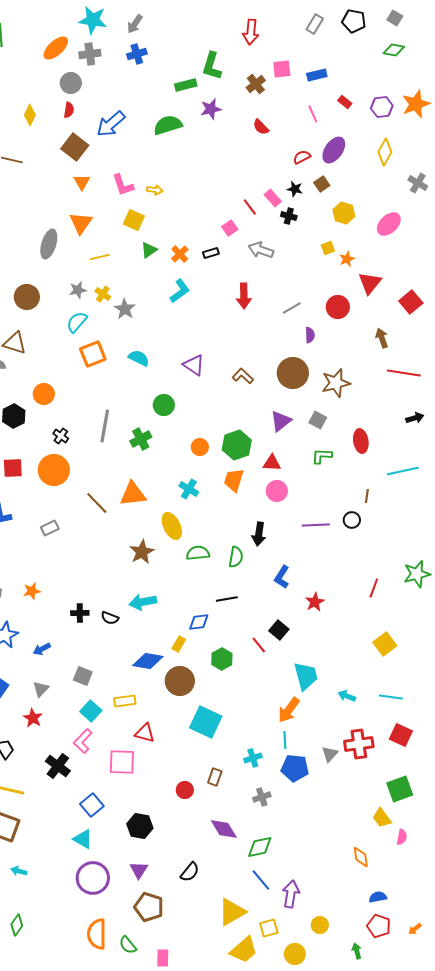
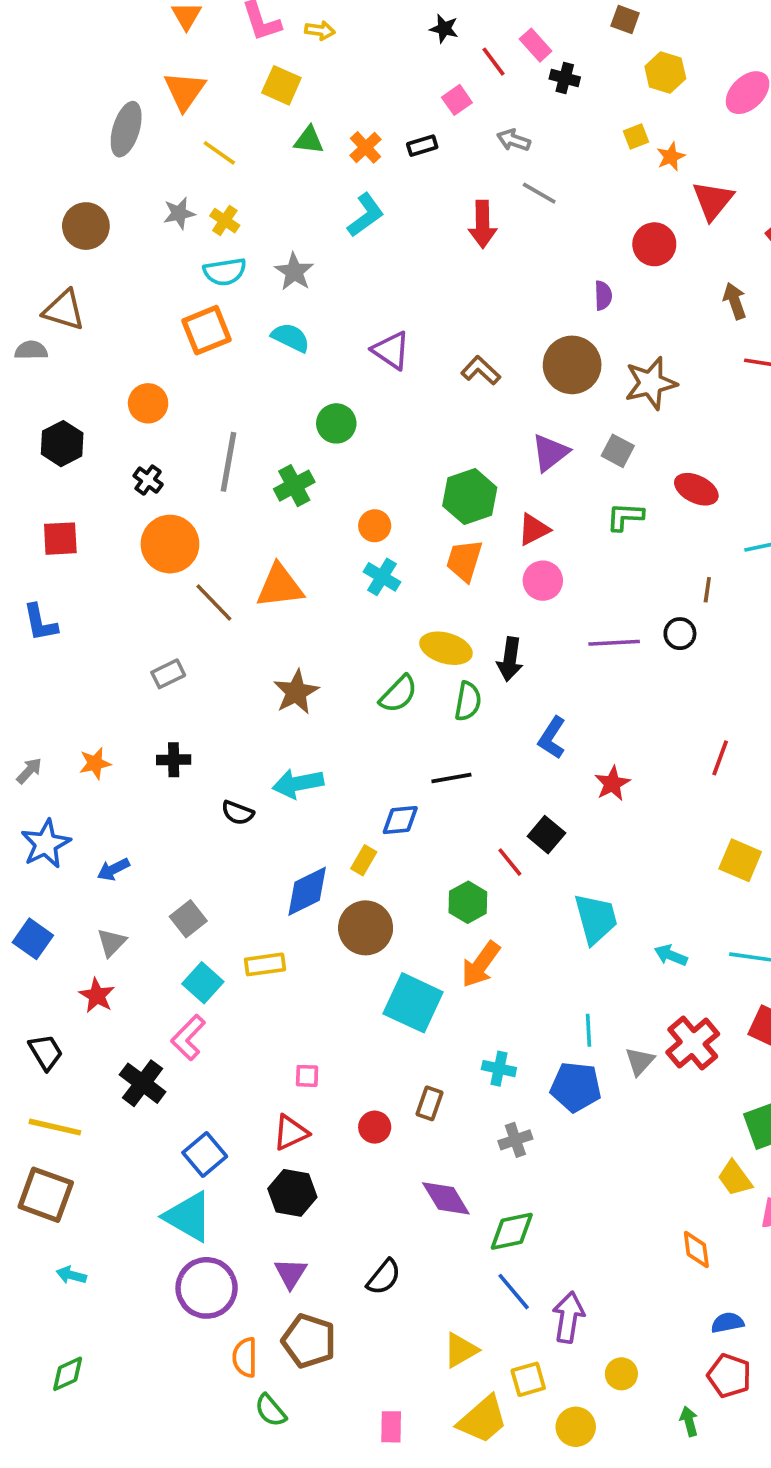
brown square: (322, 184) -> (625, 19), turned -35
black star: (295, 189) -> (444, 29), moved
green triangle: (149, 250) -> (309, 140), turned 42
gray arrow: (261, 250) -> (514, 140), size x0.7
yellow line: (100, 257) -> (219, 153), turned 48
gray line: (292, 308) -> (539, 193), moved, turned 60
gray star: (125, 309) -> (294, 272), moved
cyan semicircle: (77, 322) -> (225, 272), moved, turned -140
orange circle: (44, 394) -> (148, 403), moved
red ellipse: (361, 441) -> (696, 489), turned -55
orange circle: (200, 447) -> (375, 526), moved
red triangle: (272, 463) -> (534, 529), turned -30
orange circle: (54, 470) -> (170, 544), moved
yellow ellipse: (172, 526) -> (446, 648), moved, turned -48
gray rectangle: (50, 528) -> (168, 674), moved
green semicircle: (198, 553) -> (398, 694), turned 140
black cross: (80, 613) -> (174, 760), moved
yellow square: (385, 644) -> (740, 860), turned -30
green hexagon: (222, 659) -> (468, 902), moved
blue diamond: (148, 661) -> (307, 891), turned -36
gray square: (83, 676) -> (188, 919), turned 30
orange arrow: (289, 710) -> (481, 964), moved
red triangle: (145, 733) -> (291, 1133), moved, turned -40
cyan line: (285, 740) -> (589, 1030), moved
red cross: (359, 744) -> (693, 1043), turned -32
cyan cross: (253, 758) -> (499, 1069), turned 30
pink square: (122, 762) -> (307, 1076), moved, size x0.5
cyan triangle: (83, 839) -> (188, 1217), size x1.4
yellow triangle: (232, 912) -> (461, 1350), size x0.7
green diamond: (17, 925) -> (68, 1374), turned 30
orange semicircle: (97, 934) -> (245, 1357), moved, size x0.7
pink rectangle: (163, 958) -> (391, 1427), moved

